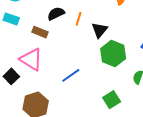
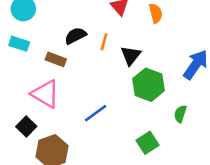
black square: (11, 76) -> (26, 126), moved

